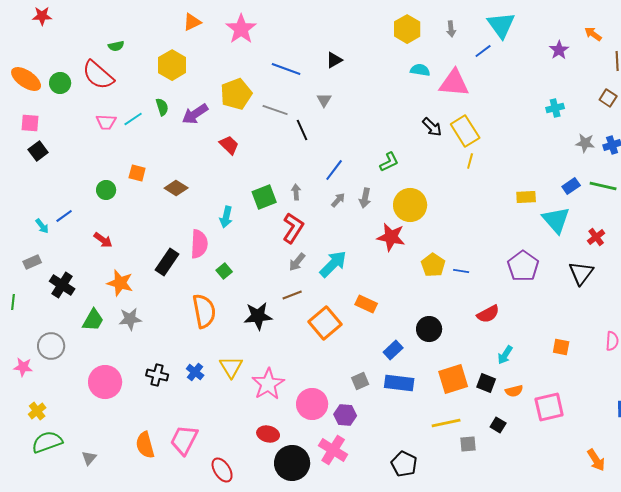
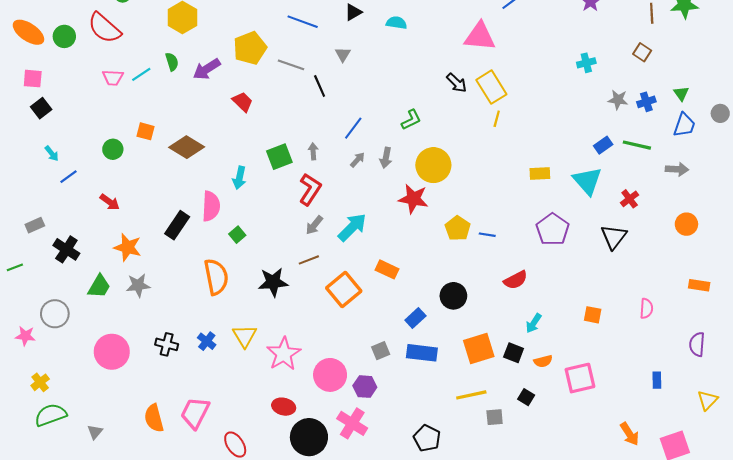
cyan semicircle: (420, 70) -> (396, 23), moved
brown diamond: (176, 188) -> (187, 147), size x1.4
yellow rectangle: (526, 197) -> (540, 174), moved
cyan arrow: (42, 226) -> (52, 153), moved
green line: (13, 302) -> (15, 267), turned 63

